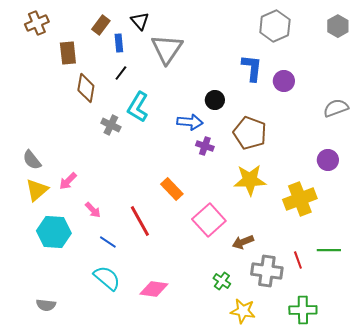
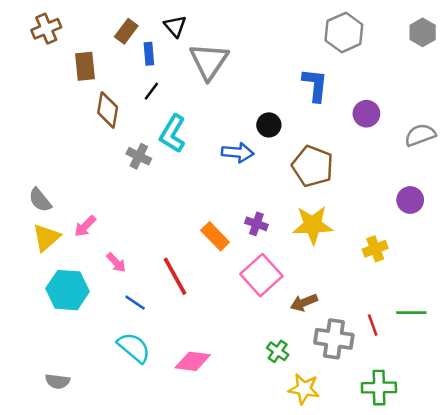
purple circle: (284, 81) -> (366, 114), moved
purple cross: (205, 146) -> (256, 224), moved
yellow cross: (300, 199) -> (375, 249), size x0.6

